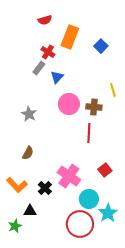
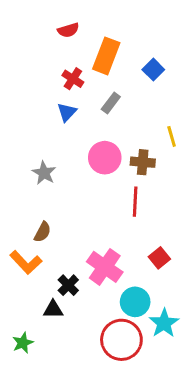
gray rectangle: (39, 68) -> (111, 103), moved
blue triangle: (57, 77) -> (67, 112), moved
orange L-shape: (17, 185) -> (26, 262), moved
black triangle: (30, 211) -> (53, 309), moved

